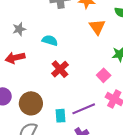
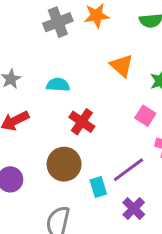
orange triangle: (97, 27) -> (122, 66), moved
brown circle: (31, 103) -> (64, 164), moved

